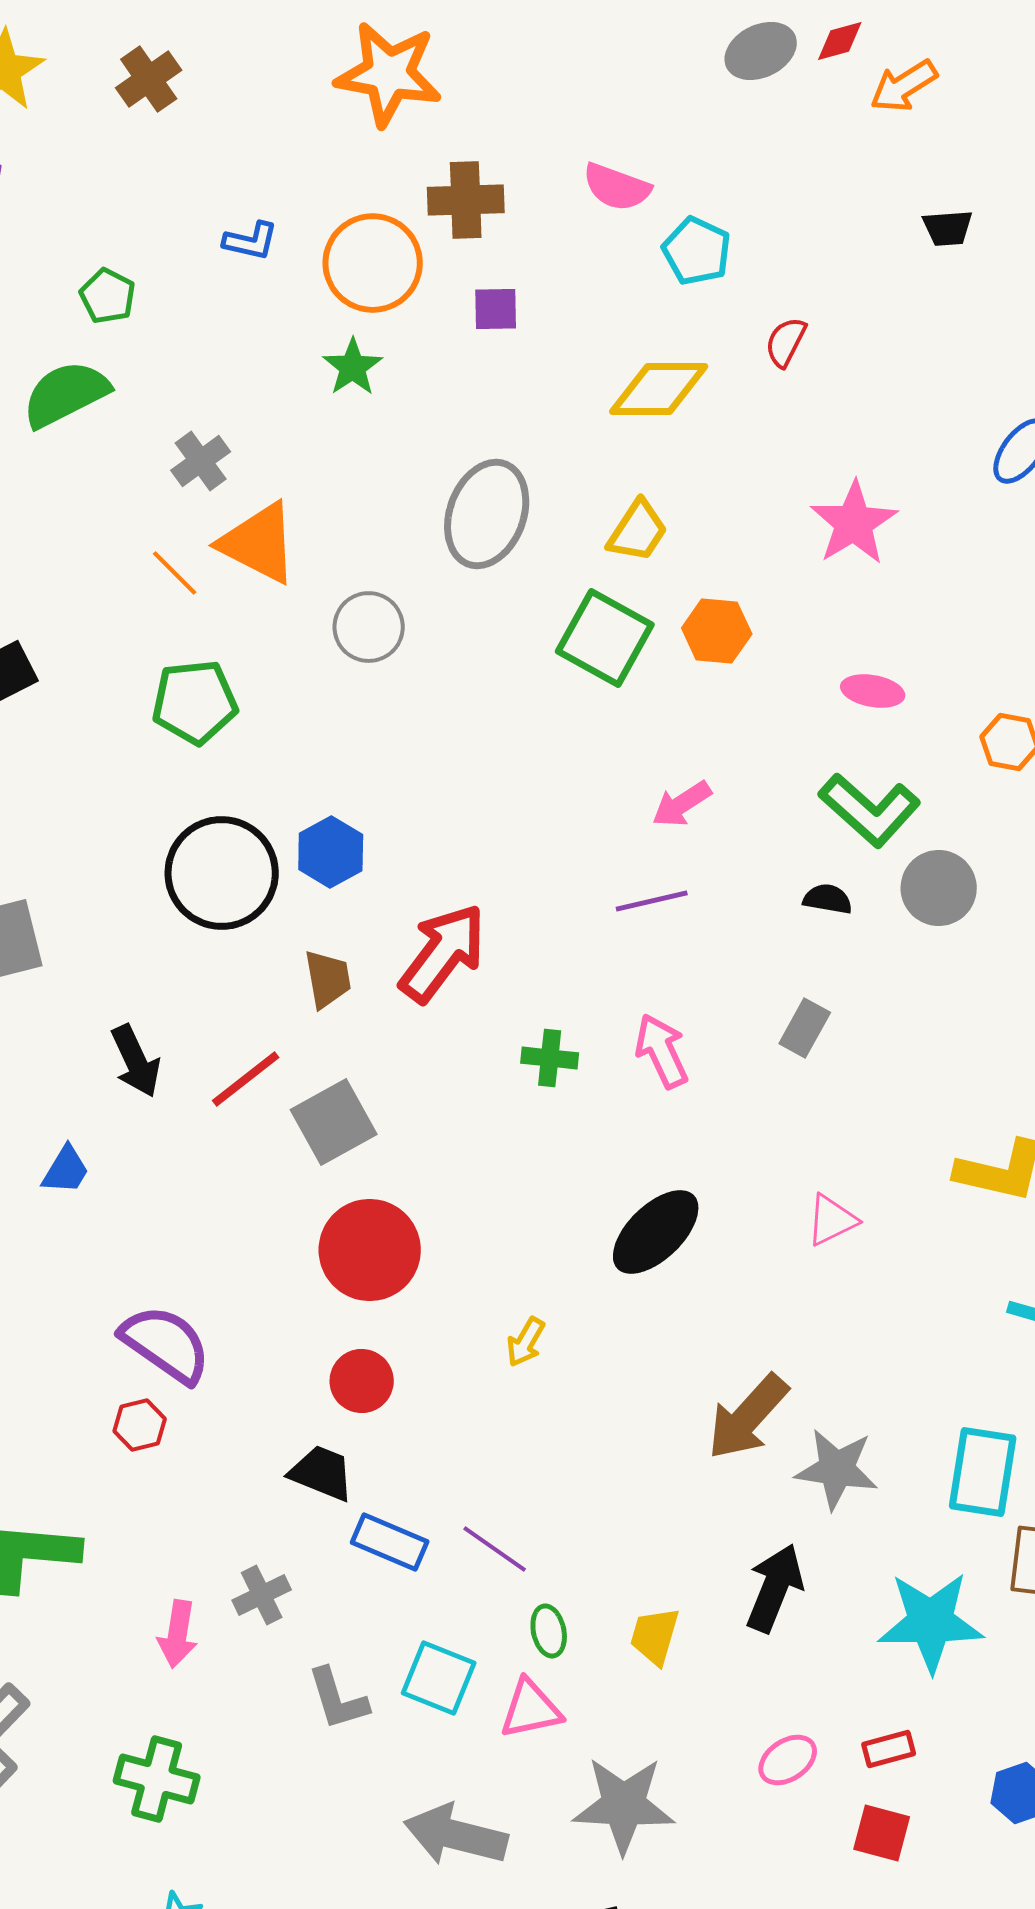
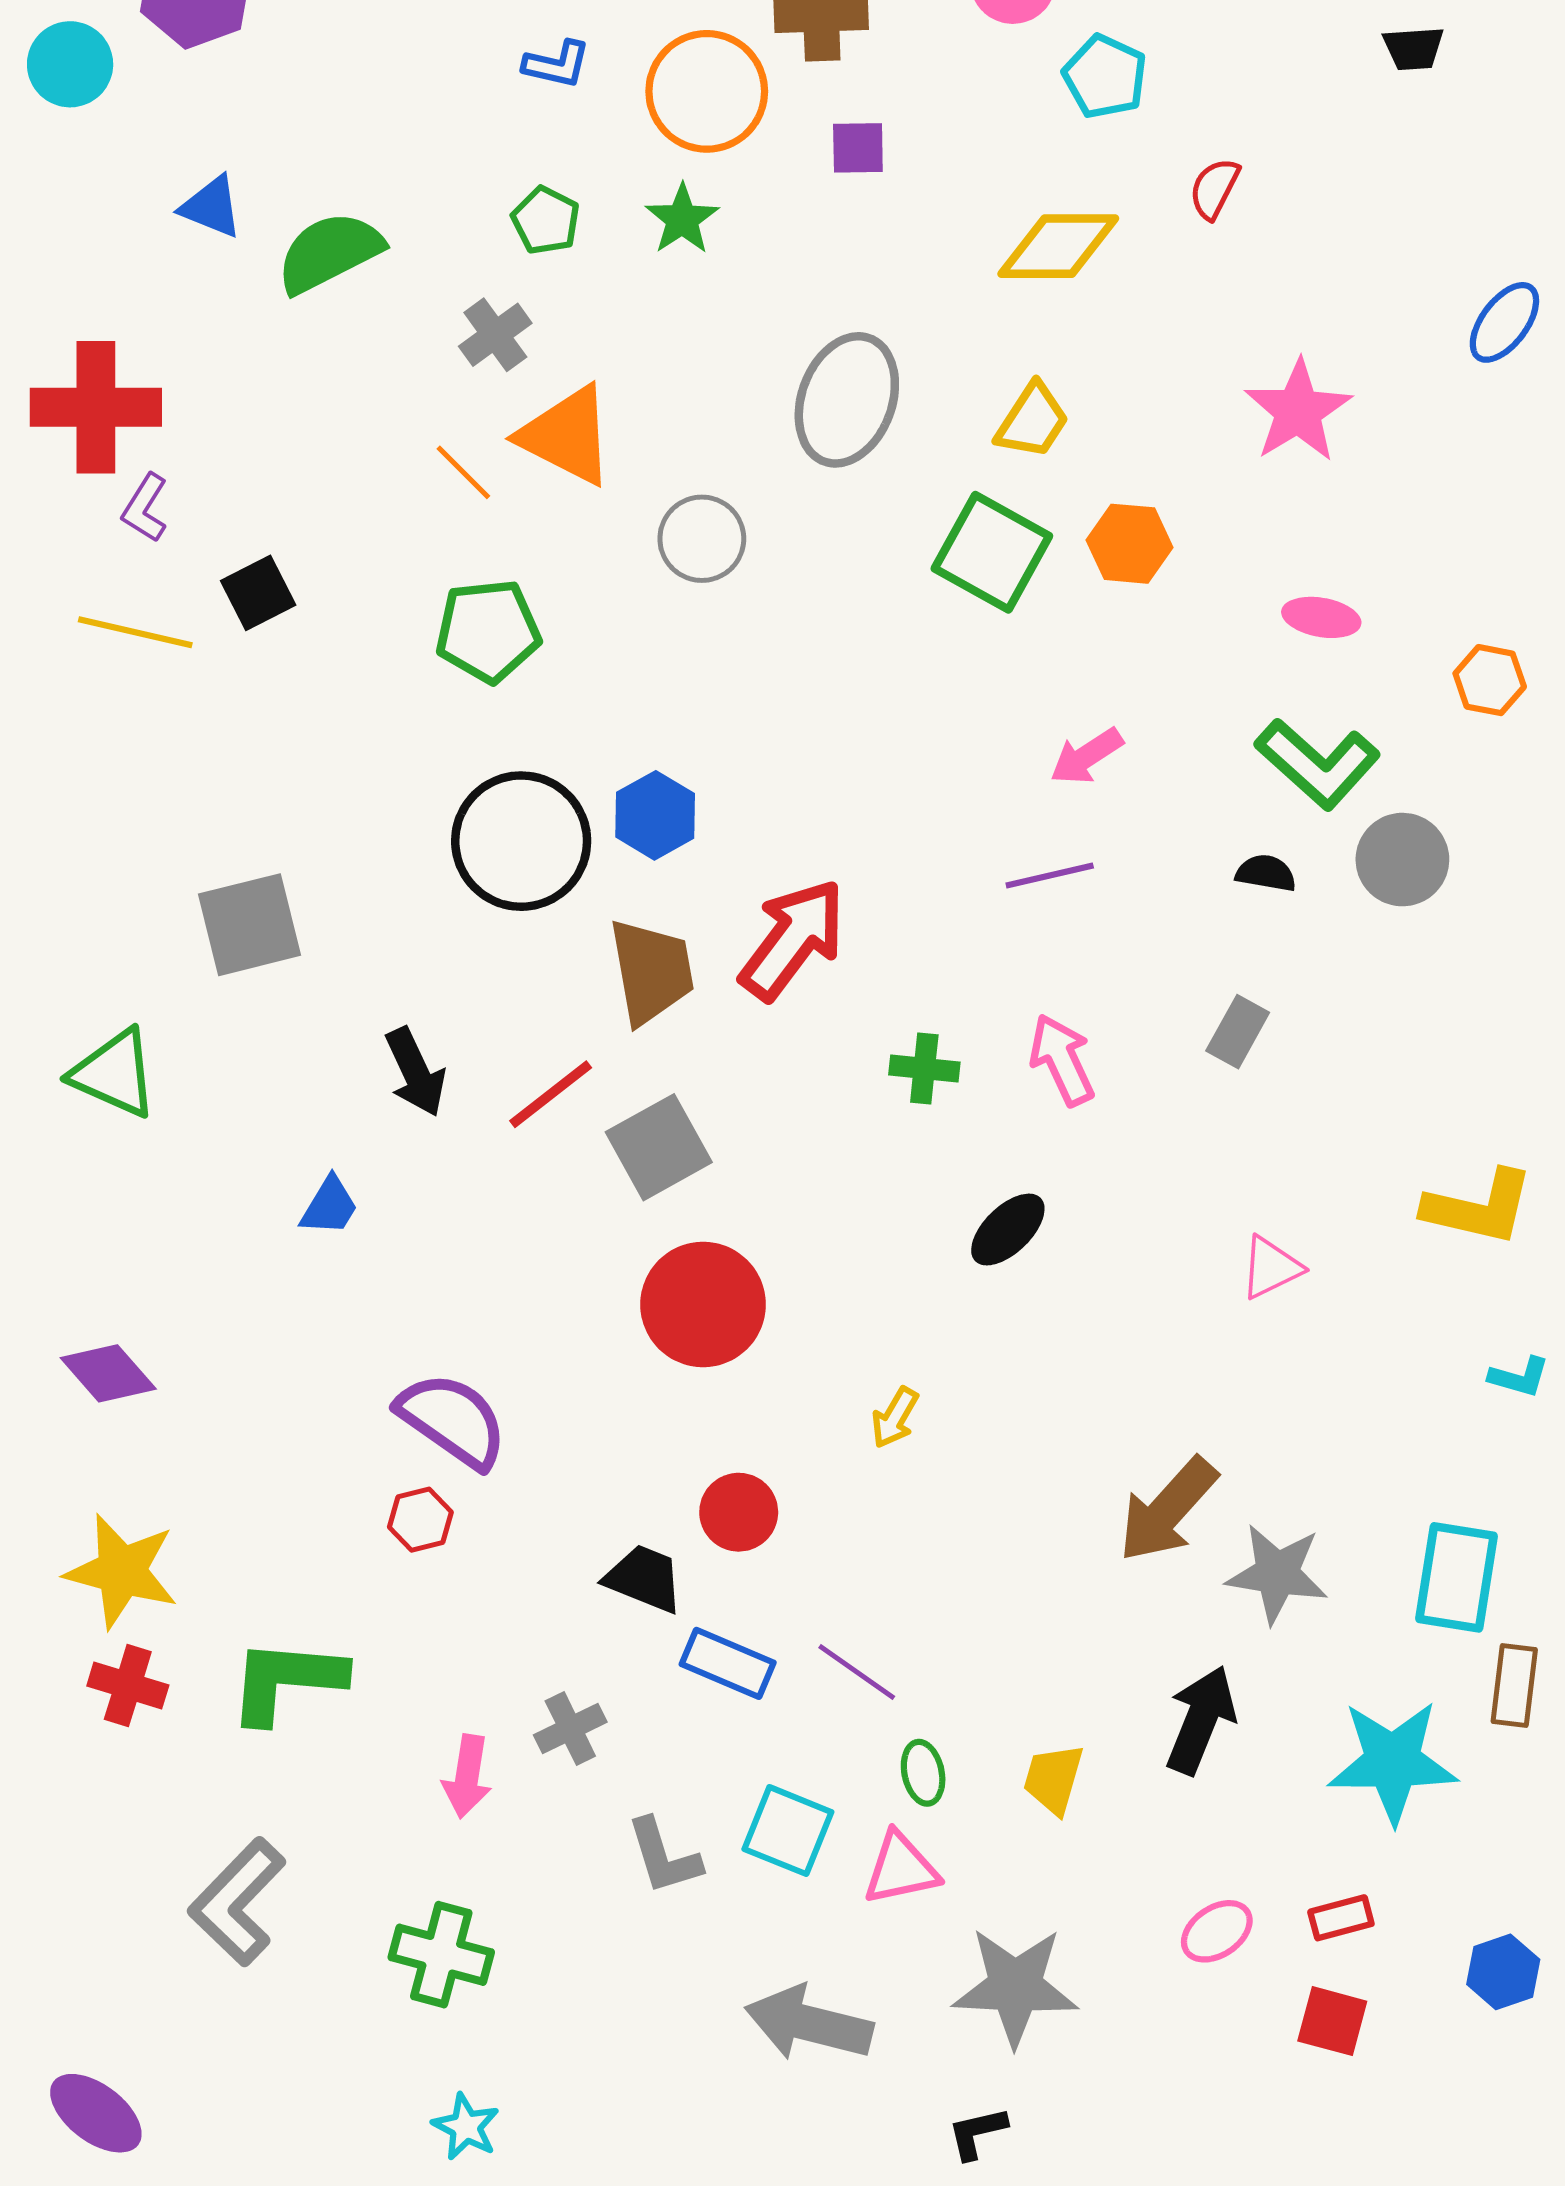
green pentagon: (108, 296) -> (546, 220), moved
brown trapezoid: (328, 979) -> (651, 971), size x1.5
black ellipse: (656, 1232) -> (1008, 1230), moved, size x0.7
red circle: (362, 1381) -> (739, 1512), moved

